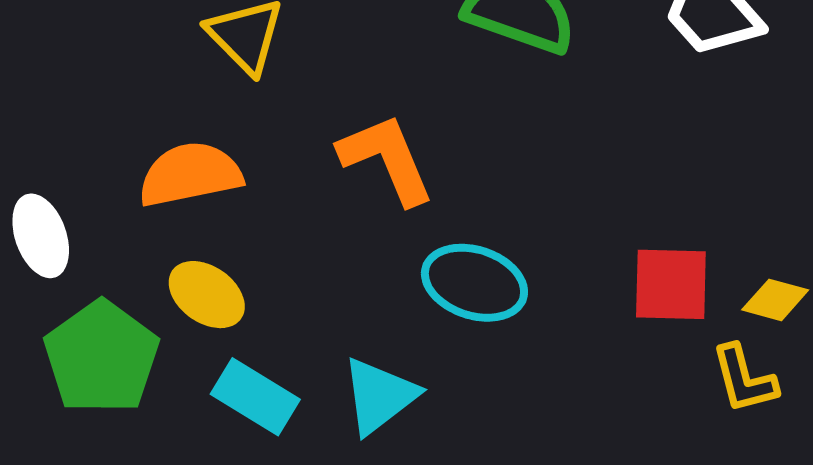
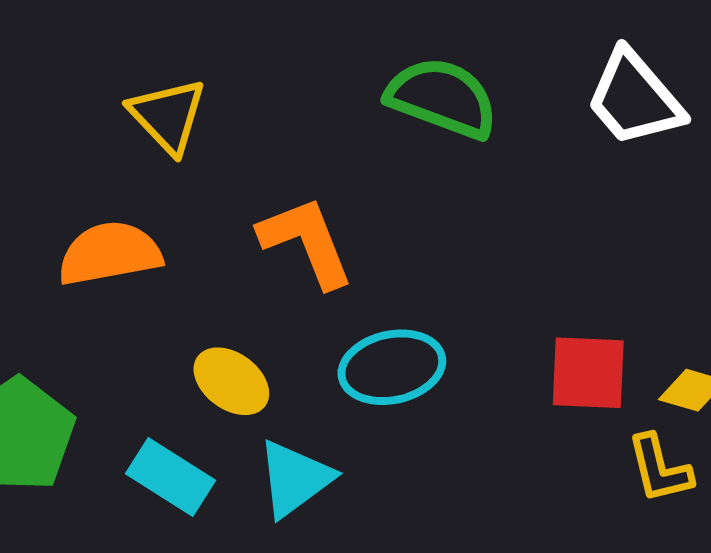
cyan ellipse: (474, 283) -> (392, 367), turned -32
yellow ellipse: (207, 295) -> (231, 381), moved

